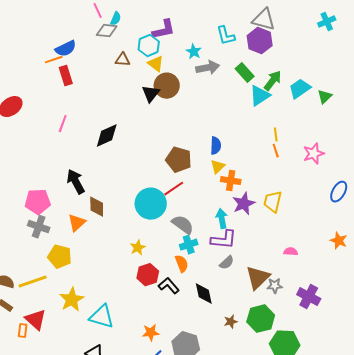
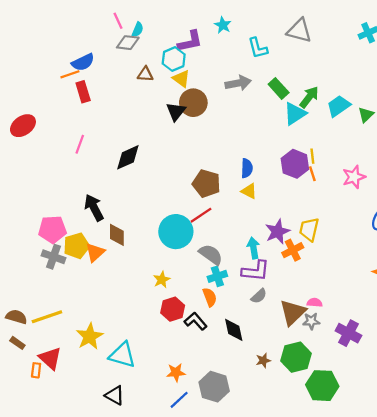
purple hexagon: (260, 41) -> (295, 164), moved
cyan star: (194, 52) -> (223, 25), moved
yellow triangle: (218, 167) -> (249, 191), turned -49
orange cross: (231, 181) -> (293, 250), moved, turned -36
pink semicircle: (291, 252) -> (315, 303), moved
yellow pentagon: (60, 257) -> (76, 246), moved, turned -30

